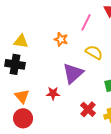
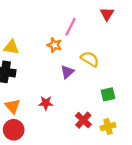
pink line: (86, 22) -> (70, 27), moved
purple triangle: (73, 73) -> (67, 72), moved, size x0.6

